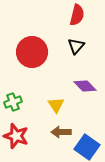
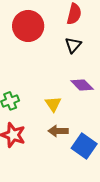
red circle: (32, 52) -> (28, 26), moved

